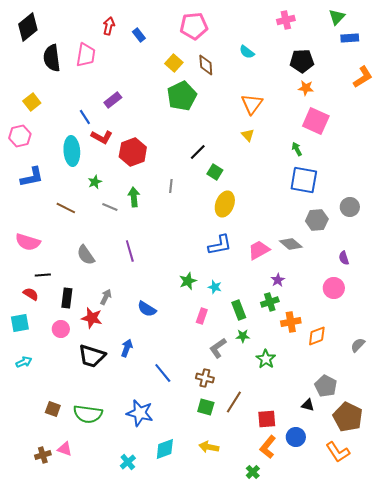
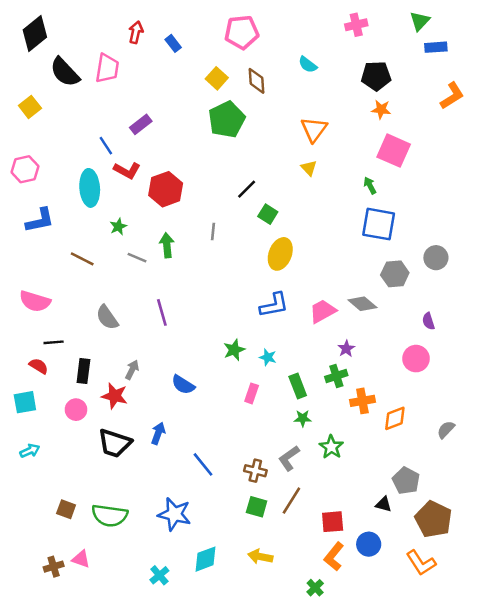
black semicircle: (52, 58) -> (65, 72), turned -36
yellow square: (32, 102) -> (30, 107), moved
gray L-shape: (218, 348) -> (289, 458), moved

